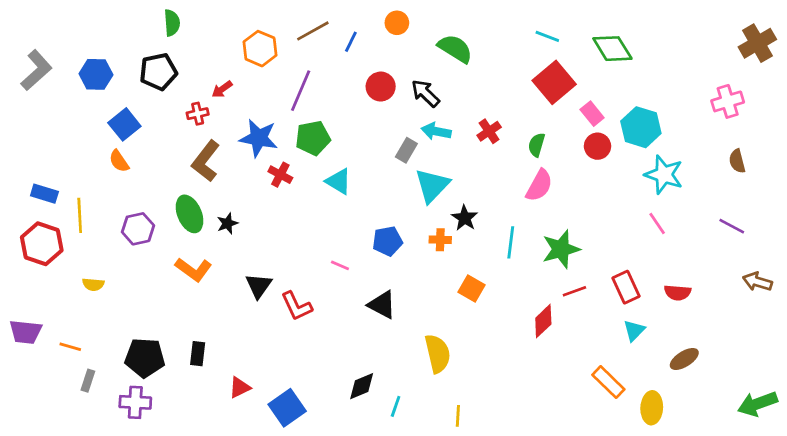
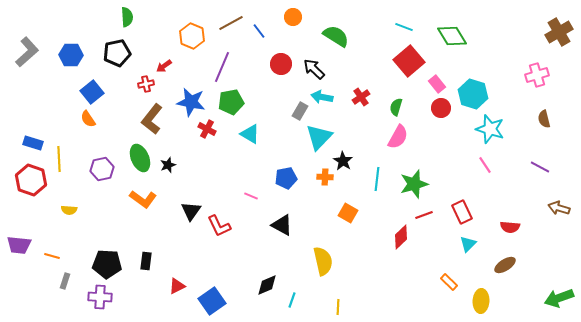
blue line: (351, 42) -> (259, 31), turned -63
red semicircle: (677, 293) -> (510, 227), moved
orange rectangle: (608, 382) -> (449, 282), size x0.7

